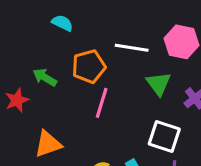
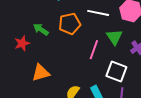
pink line: (102, 103) -> (94, 50), moved

